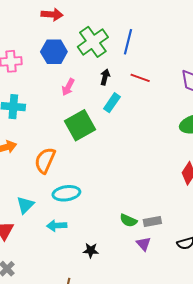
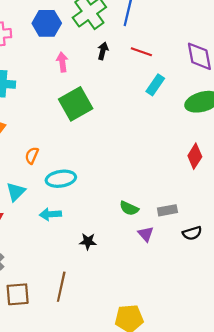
pink arrow: (68, 87) -> (62, 62), turned 144
cyan rectangle: (112, 103) -> (155, 85), moved
orange semicircle: (45, 160) -> (32, 156), moved, size x0.6
gray rectangle: (152, 221) -> (167, 210), moved

